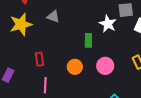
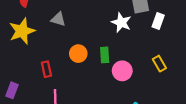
green rectangle: (88, 40) -> (105, 55), moved
orange circle: (75, 67) -> (78, 54), moved

